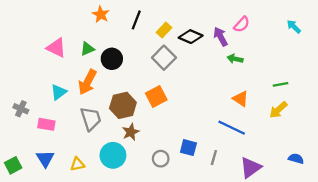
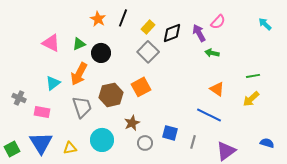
orange star: (101, 14) -> (98, 19), moved
black diamond: (191, 37) -> (172, 33), turned -45
brown star: (131, 132) -> (132, 123), moved
blue triangle: (45, 159) -> (41, 143), size x1.4

